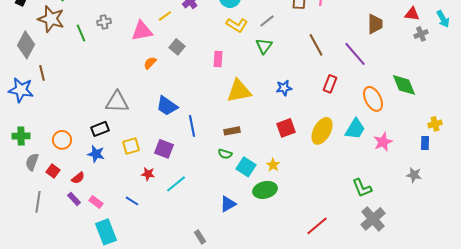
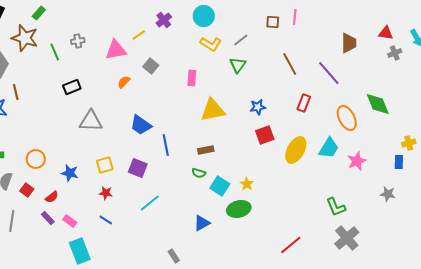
red square: (286, 128) -> (265, 135), moved
black rectangle: (100, 129) -> (72, 87), moved
red star: (148, 174) -> (106, 193), moved

